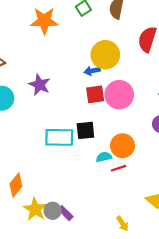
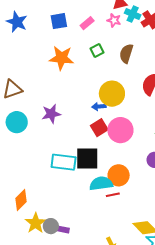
purple star: (40, 85) -> (51, 114), turned 30
red square: (95, 94) -> (99, 128), turned -30
black square: (85, 130) -> (87, 158), size x1.4
cyan semicircle: (104, 157) -> (101, 184), size x1.6
purple rectangle: (66, 213) -> (62, 229), turned -40

